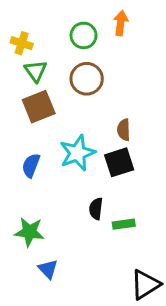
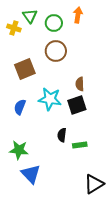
green triangle: (36, 71) -> (30, 16), moved
cyan star: (77, 153) -> (50, 99), turned 30
blue triangle: (48, 269) -> (31, 174), size x1.5

